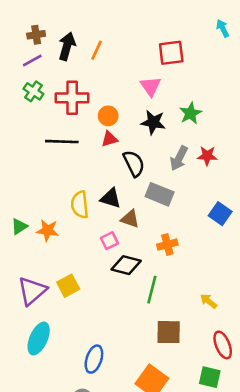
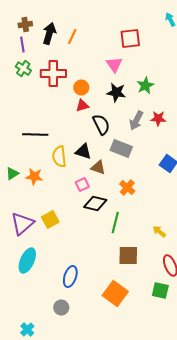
purple line: (32, 60) -> (22, 44), turned -70
black line: (62, 142) -> (35, 134), moved
orange cross: (167, 245) -> (127, 188), turned -35

